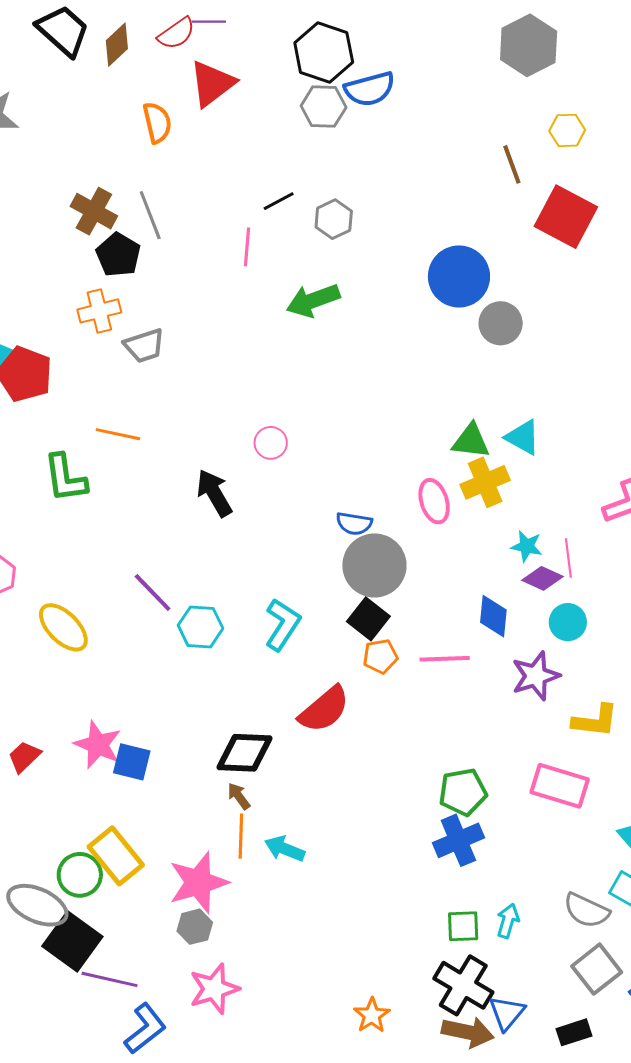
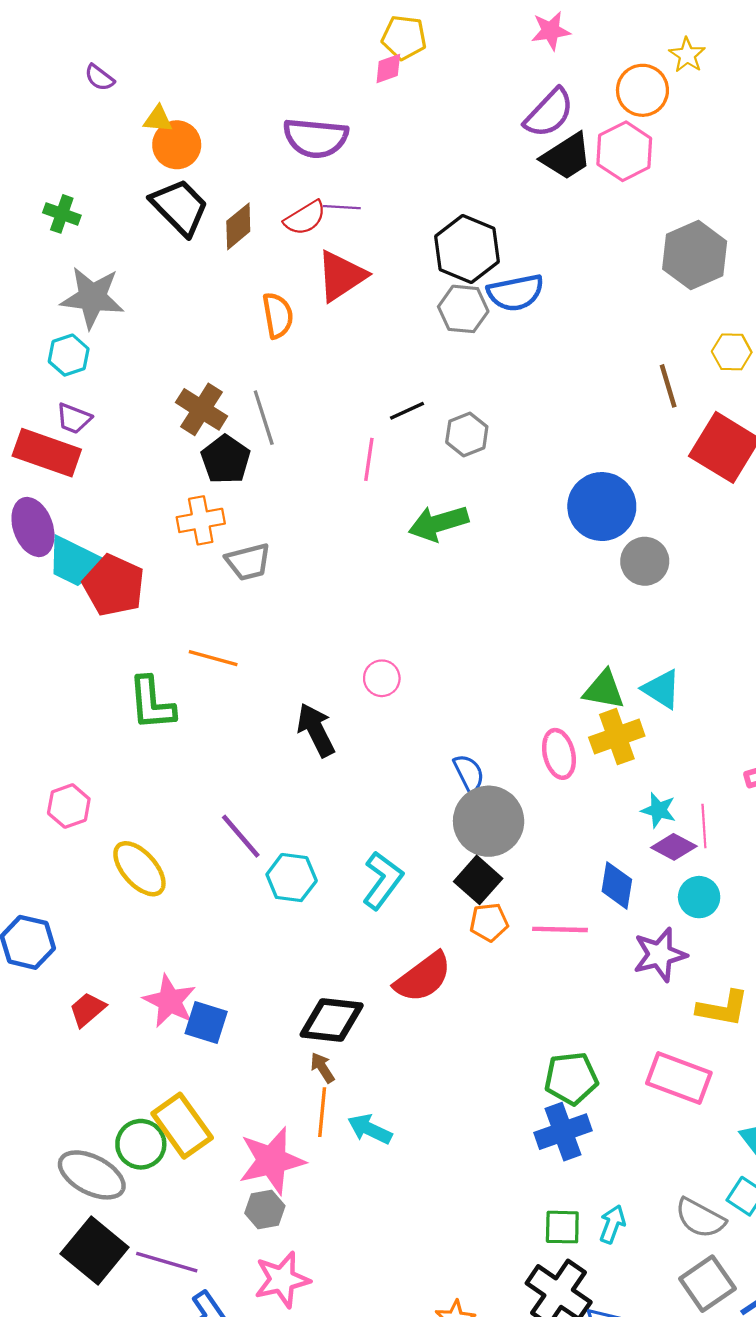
blue semicircle: (354, 524) -> (469, 773), turned -129
black square: (72, 941) -> (95, 1251), moved

